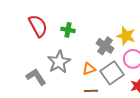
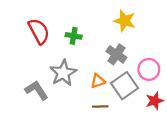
yellow star: (126, 36) -> (125, 21), moved

